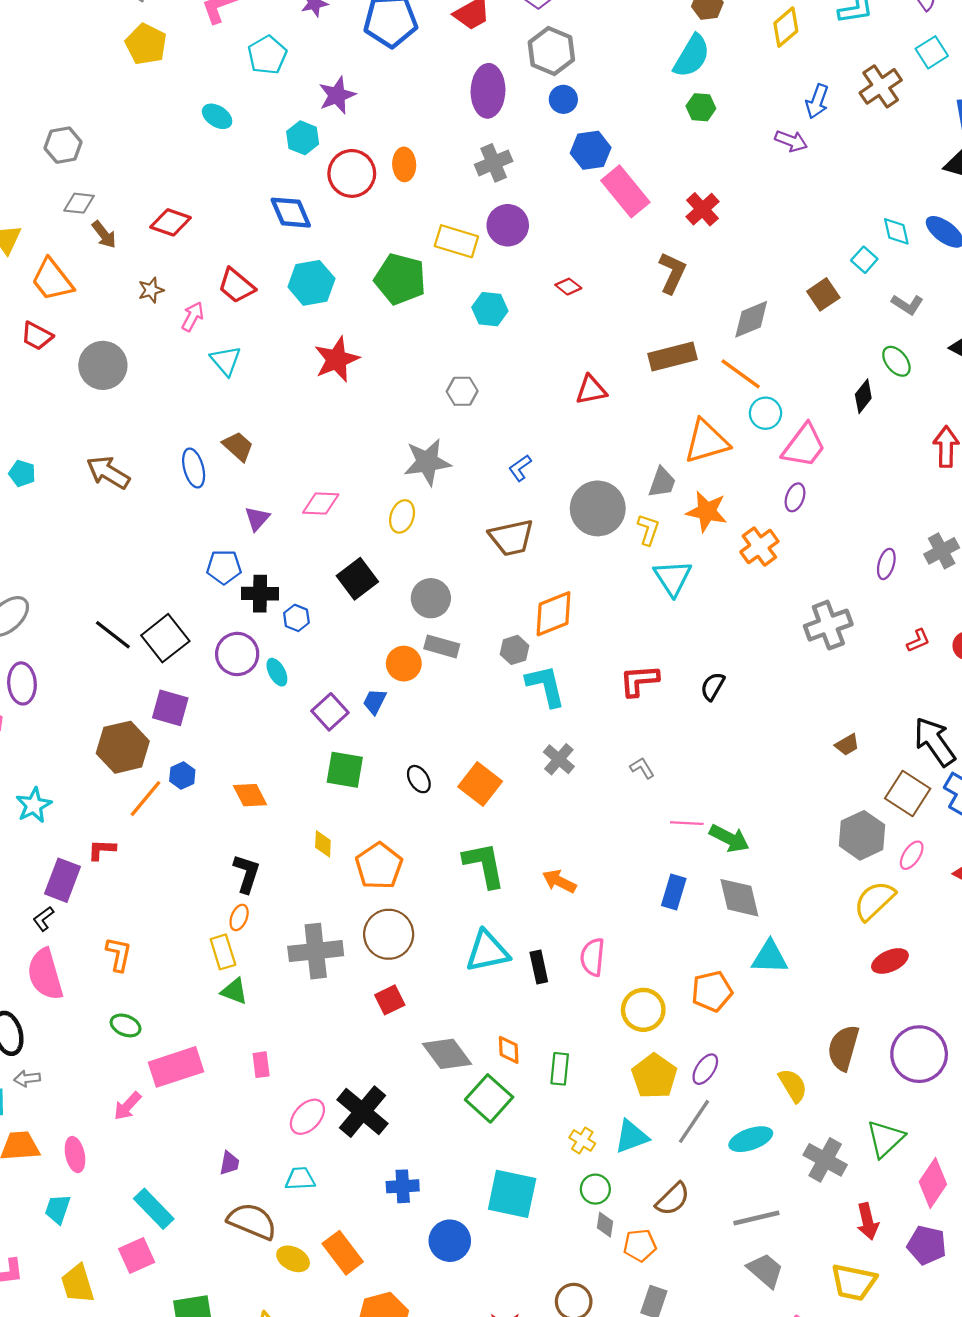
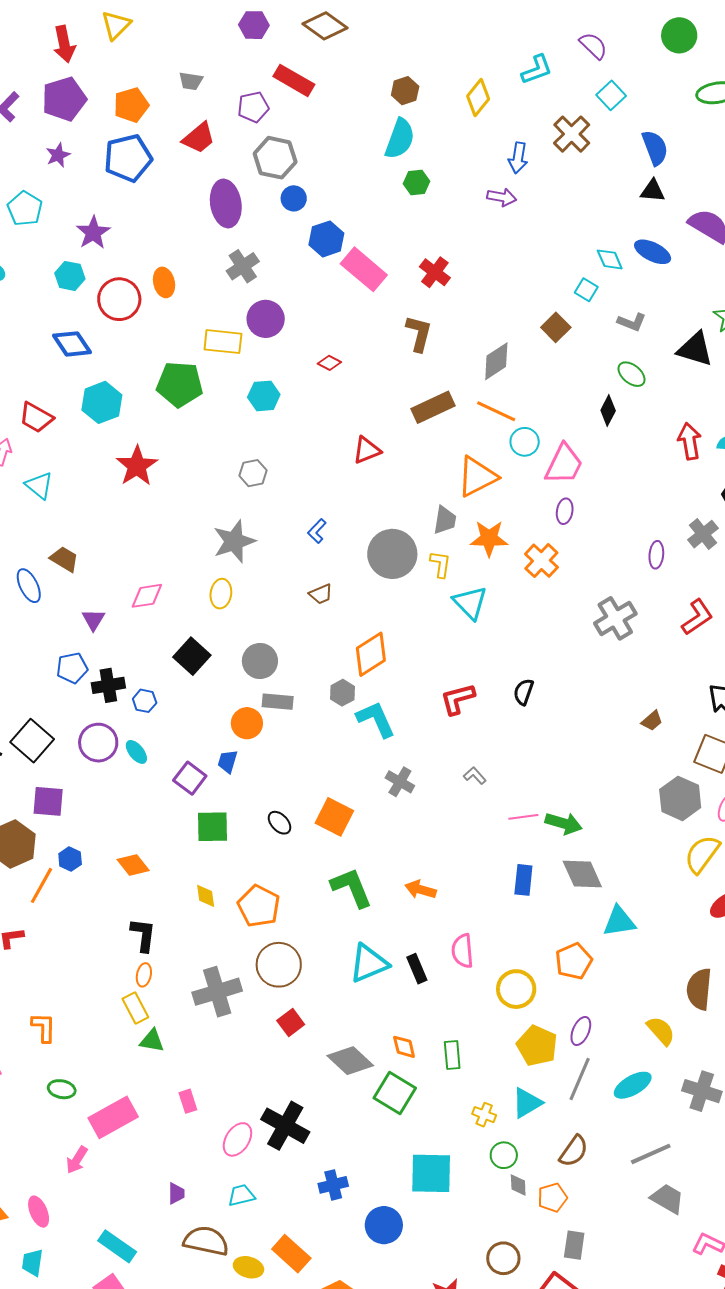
brown trapezoid: (511, 538) -> (321, 594), size x0.6
red L-shape: (918, 641) -> (697, 617), size x1.6

